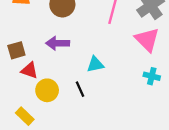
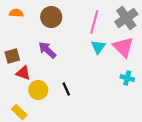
purple arrow: (58, 43) -> (47, 50), turned 42
cyan triangle: (95, 64) -> (98, 47), moved, turned -42

